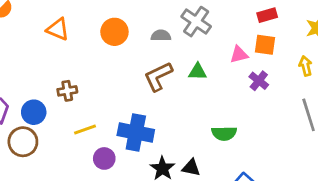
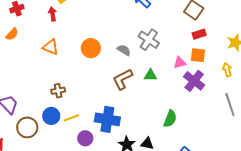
gray semicircle: (161, 35) -> (124, 50), turned 32
purple cross: (259, 81) -> (194, 81), size x1.5
blue circle: (34, 112) -> (51, 116), moved
green semicircle: (224, 133) -> (170, 119), turned -66

